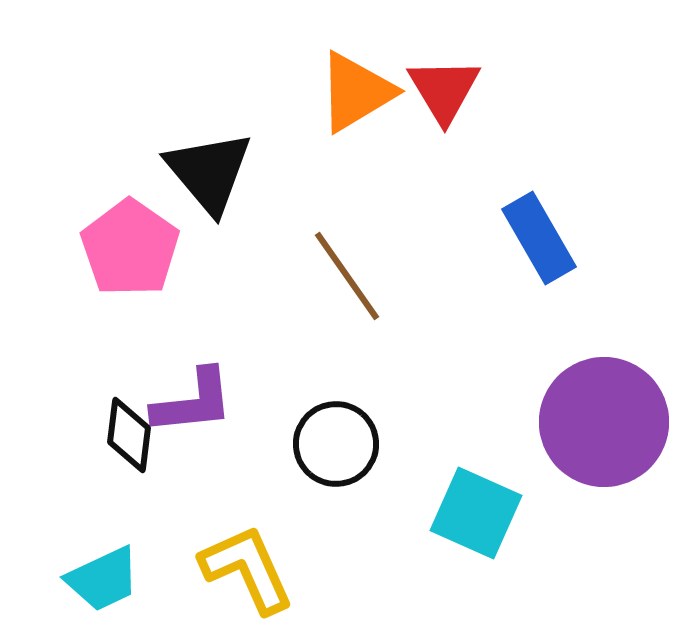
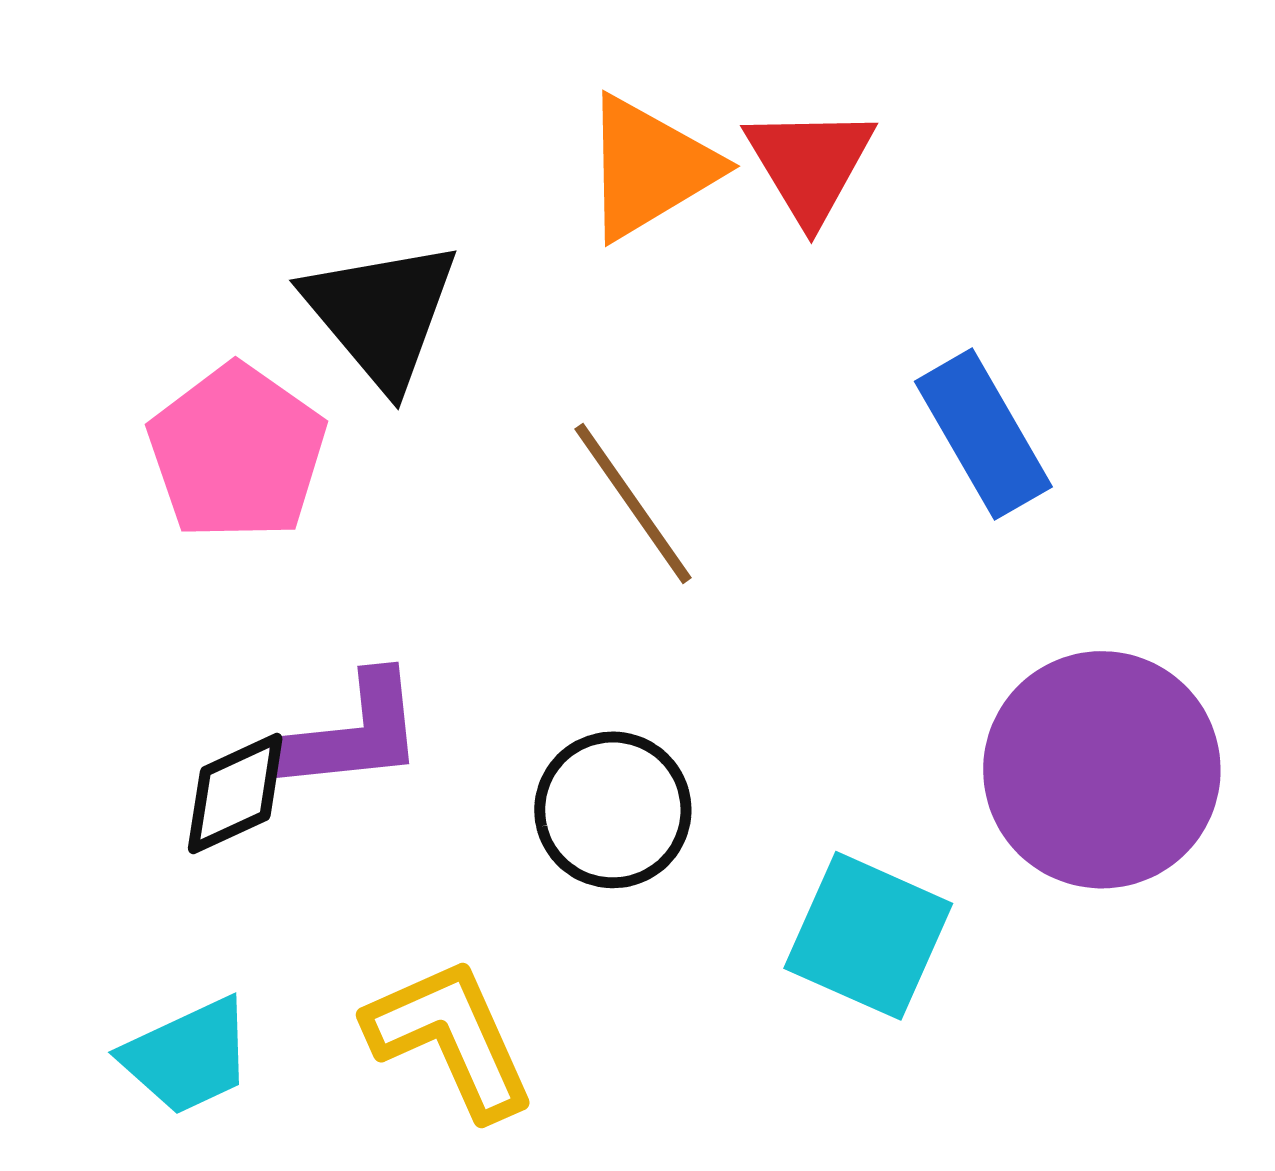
black diamond: (129, 435) -> (235, 794), turned 58

